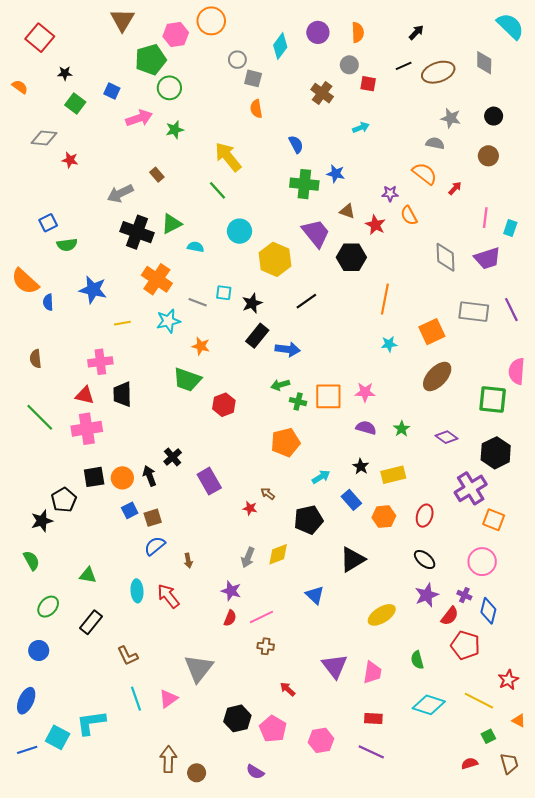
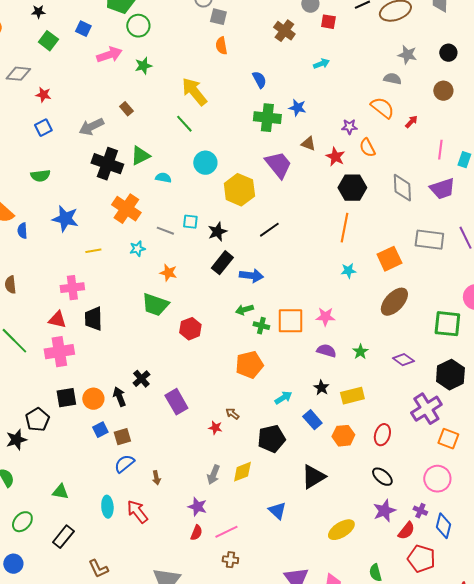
blue square: (48, 223) -> (43, 128), moved
black hexagon: (351, 257) -> (352, 188), moved
cyan star: (168, 321) -> (137, 249), size x0.7

